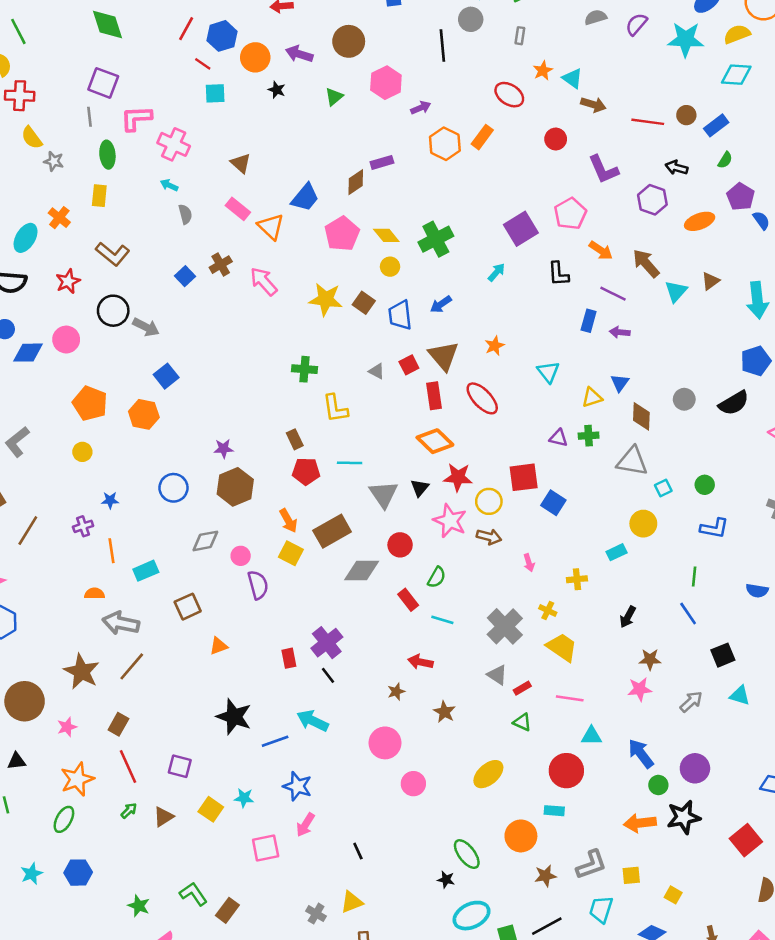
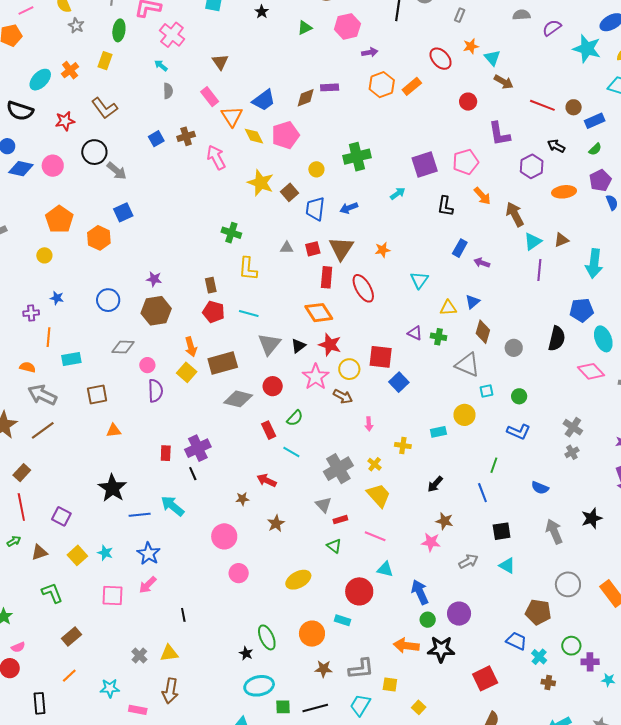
yellow diamond: (386, 235) -> (254, 136), moved
purple line: (613, 294) -> (539, 270), moved, turned 55
gray triangle: (377, 371) -> (287, 248), turned -40
gray circle: (684, 399) -> (514, 348), moved
black semicircle: (734, 403) -> (557, 339), turned -60
green L-shape: (193, 894) -> (52, 593), moved

